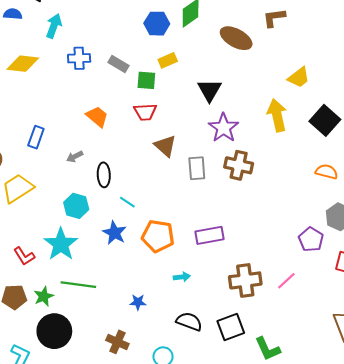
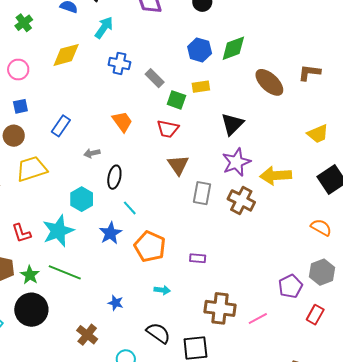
yellow diamond: (23, 64) -> (66, 55), turned -36
yellow arrow: (277, 115) -> (276, 176), moved, turned -96
purple rectangle: (209, 235) -> (198, 258), size x0.6
green star: (44, 296) -> (30, 275), turned -30

